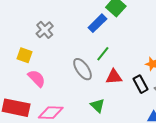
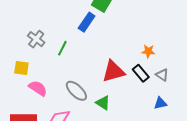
green line: (103, 54) -> (62, 48), moved
gray ellipse: (83, 69) -> (76, 91), moved
red triangle: (114, 77) -> (113, 71), size x1.4

